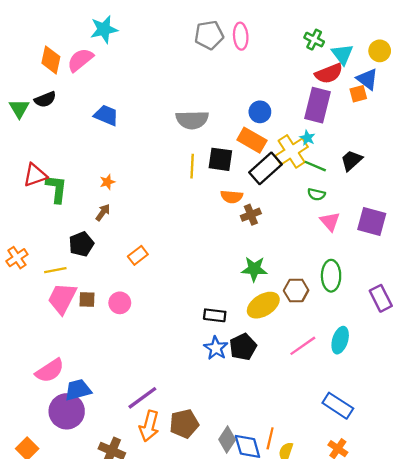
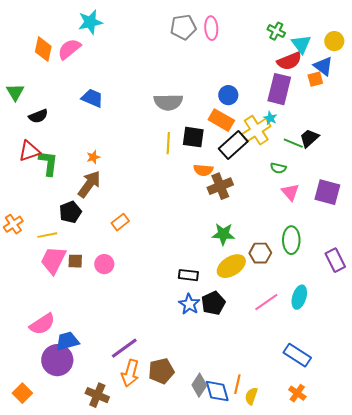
black semicircle: (45, 99) -> (38, 116), moved
green line: (315, 166) -> (293, 143), moved
brown arrow: (103, 212) -> (89, 184), size x1.8
brown cross: (251, 215) -> (220, 186), size x1.4

